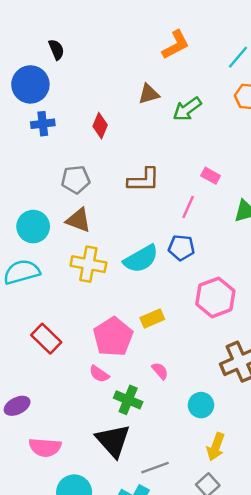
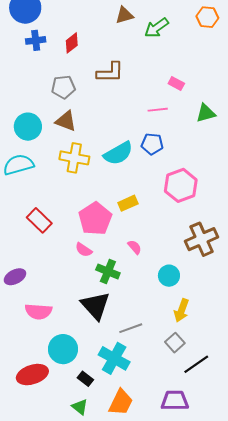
red diamond: (100, 126) -> (72, 43), moved, turned 30
brown L-shape: (144, 180) -> (110, 72), moved
pink line: (188, 207) -> (158, 110), turned 60

